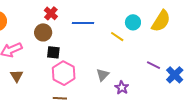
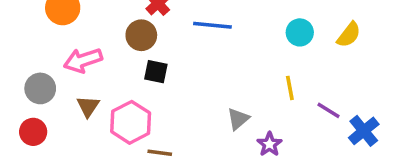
yellow semicircle: (161, 21) -> (349, 35), size x0.7
yellow line: (117, 37) -> (290, 88), moved, turned 40
pink hexagon: (64, 73) -> (131, 122), moved

